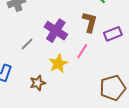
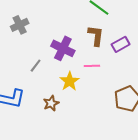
pink line: (82, 51) -> (92, 66), turned 63

